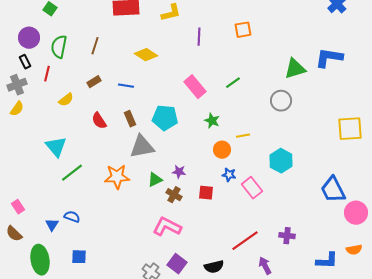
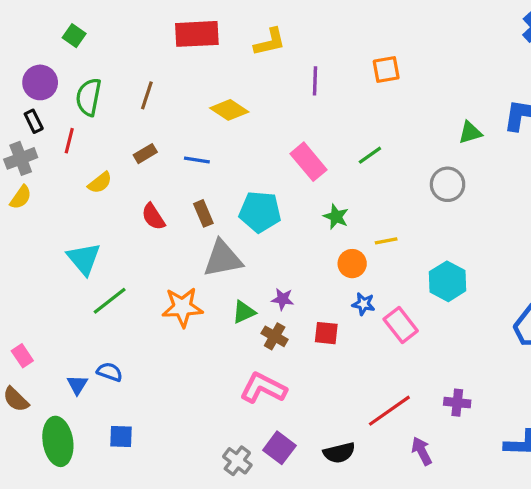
green triangle: (295, 69) -> (470, 133), size x0.7

